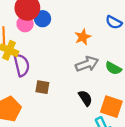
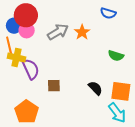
blue circle: (43, 19) -> (14, 26), moved
gray arrow: (87, 64) -> (58, 32), moved

